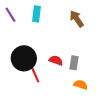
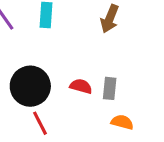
brown arrow: (77, 19) -> (110, 19), turned -120
red line: (35, 75) -> (40, 123), moved

